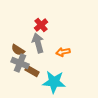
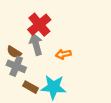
red cross: (41, 25) -> (39, 25), size x1.5
brown rectangle: (32, 71) -> (30, 87), moved

